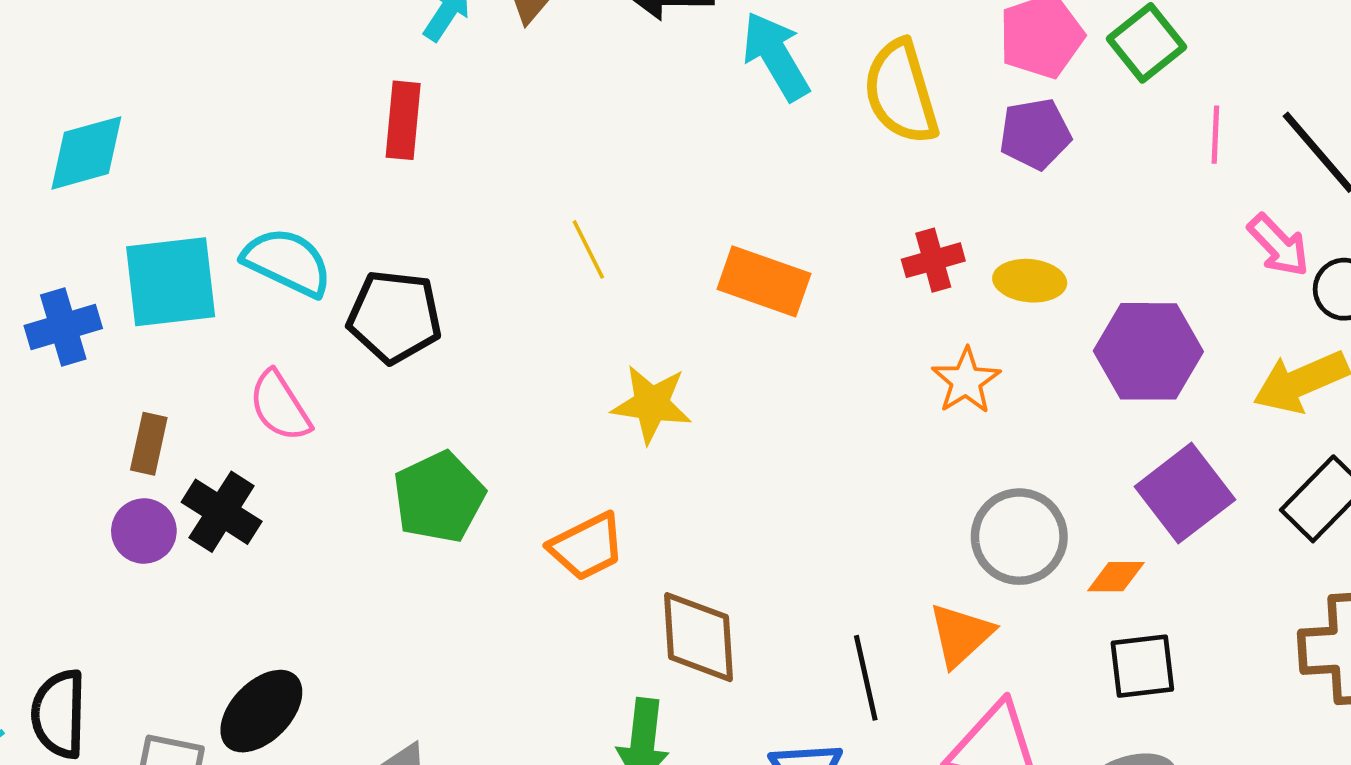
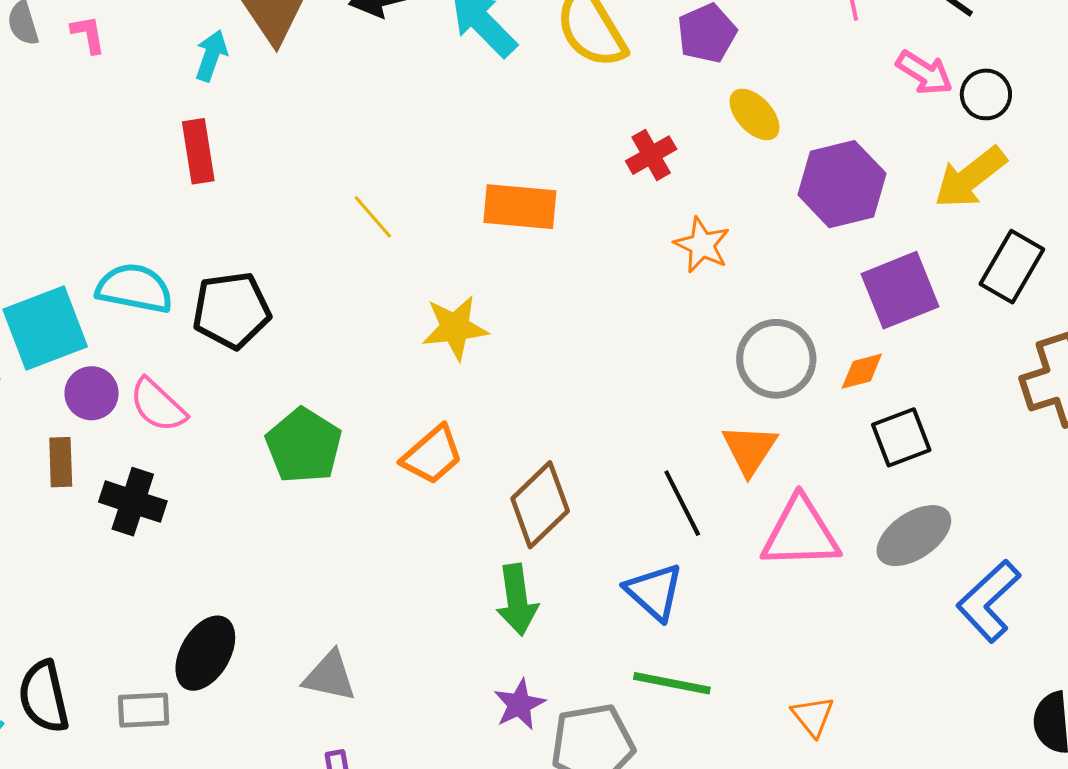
yellow ellipse: (1030, 281) -> (755, 114), moved, turned 56
purple square: (1185, 493) -> (900, 290), turned 30
purple circle: (144, 531) -> (92, 393), moved
brown diamond: (699, 637) -> (540, 505), turned 64

